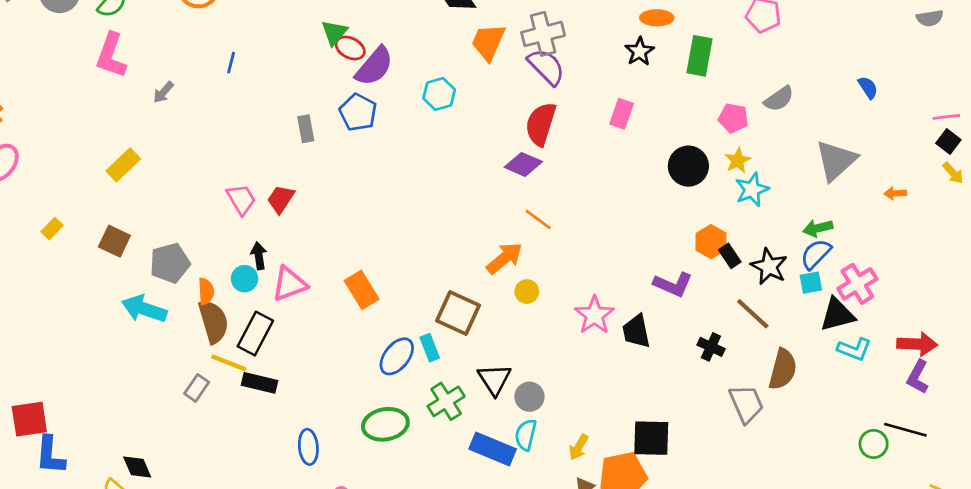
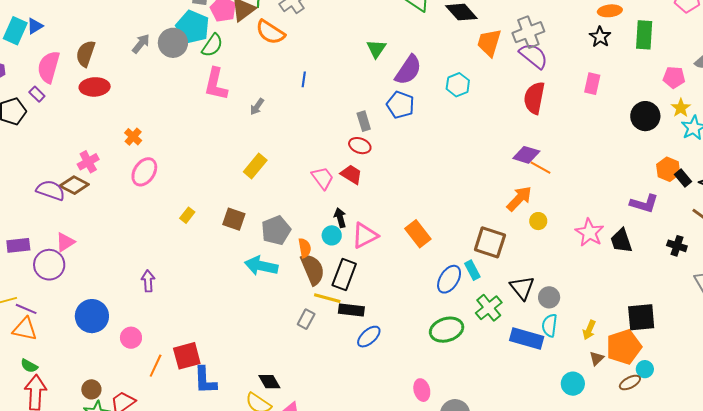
red ellipse: (350, 48) -> (360, 146), moved
purple diamond: (523, 164) -> (526, 155), moved
yellow rectangle: (123, 165) -> (255, 166), moved
red trapezoid: (281, 199) -> (351, 174), turned 95
blue ellipse: (308, 447) -> (369, 337), moved, turned 60

